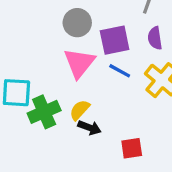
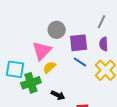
pink triangle: (79, 63) -> (42, 51), moved
yellow semicircle: (80, 110) -> (49, 67), moved

